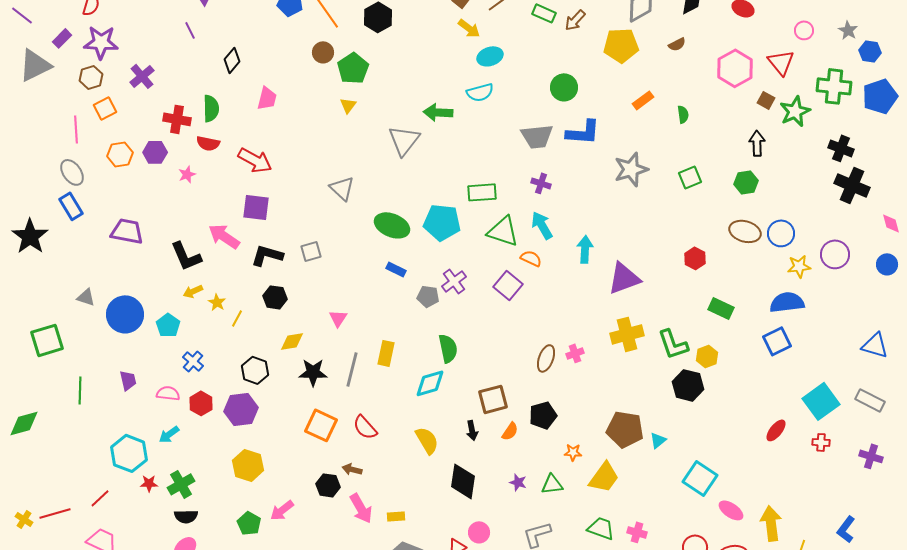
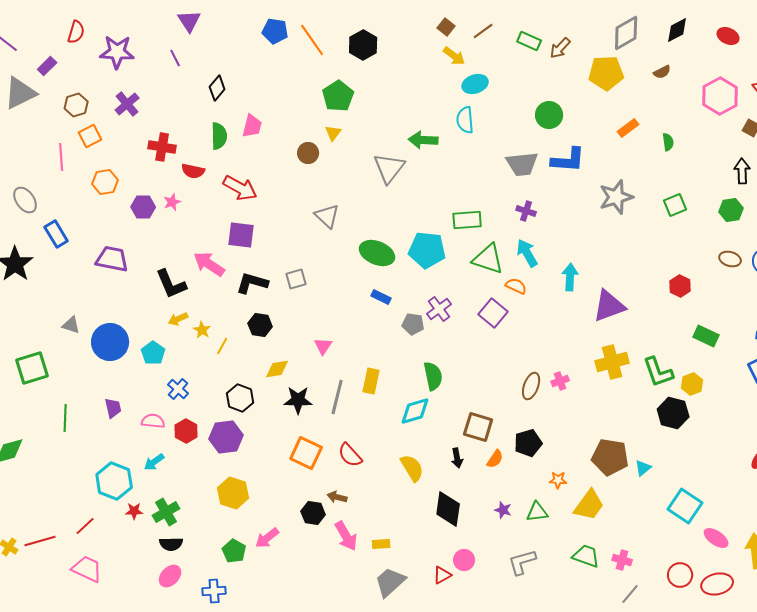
purple star: (101, 42) -> (117, 52), moved
brown circle: (323, 52) -> (308, 153), moved
cyan semicircle: (480, 92) -> (465, 120), turned 100
green semicircle: (211, 108) -> (219, 136), moved
purple hexagon: (155, 152) -> (143, 207), moved
gray ellipse: (72, 172) -> (25, 200), moved
brown ellipse: (745, 231) -> (730, 259), size x0.7
brown square: (493, 399) -> (478, 427), turned 32

